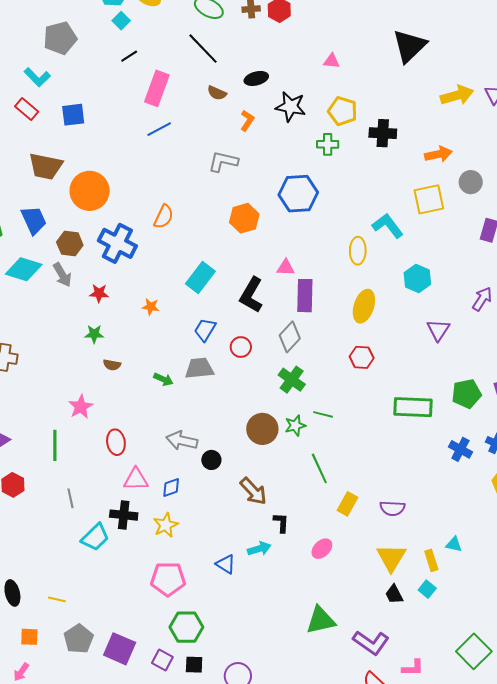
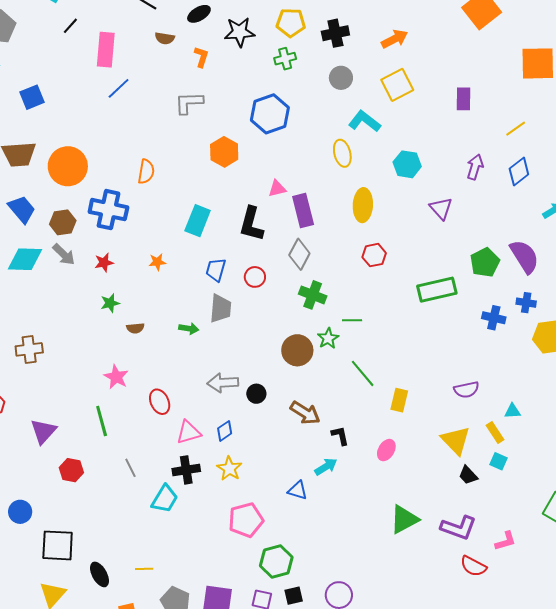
gray circle: (471, 182) -> (341, 78), moved
gray trapezoid: (199, 368) -> (221, 308), turned 116
purple semicircle: (392, 508) -> (466, 390), moved

